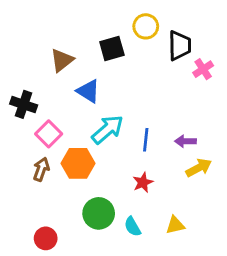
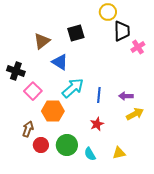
yellow circle: (146, 26) -> (108, 12), moved
brown arrow: (41, 169) -> (28, 129), moved
red circle: (46, 238) -> (41, 145), moved

